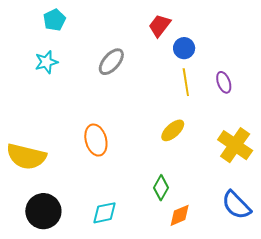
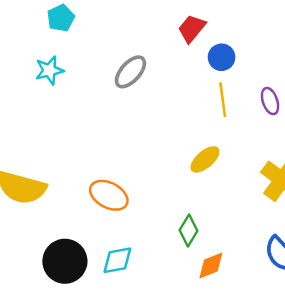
orange ellipse: (96, 140) -> (109, 195), moved, turned -48
black circle: (43, 211) -> (65, 261), moved

